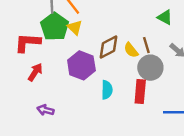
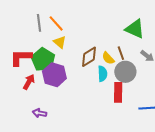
green triangle: (165, 17) -> (135, 29), size x1.5
green pentagon: (55, 27) -> (43, 60), moved
purple hexagon: (81, 65) -> (54, 75), moved
cyan semicircle: (107, 90) -> (102, 74), moved

